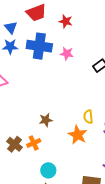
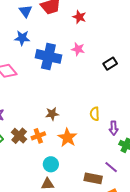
blue triangle: (11, 28) -> (26, 11), moved
blue cross: (39, 46) -> (48, 56), moved
orange star: (78, 135) -> (67, 138), moved

